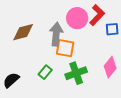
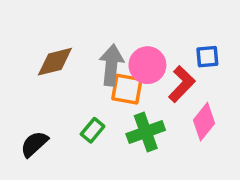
red L-shape: (97, 15) -> (182, 84), moved
pink circle: (77, 18) -> (147, 65), moved

